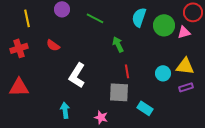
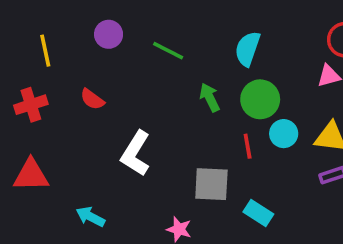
green circle: (164, 25) -> (260, 99), moved
red line: (127, 71) -> (248, 146), moved
cyan circle: (163, 73) -> (284, 134), moved
cyan arrow: (65, 110) -> (90, 217), moved, turned -56

